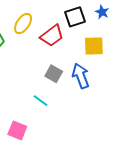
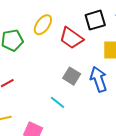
red trapezoid: (52, 36) -> (71, 38), turned 70

